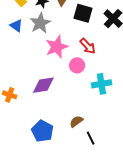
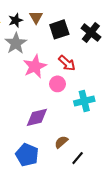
black square: (83, 13) -> (59, 29), turned -30
purple diamond: (43, 85) -> (37, 117), moved
black line: (91, 138) -> (78, 158), turned 72

